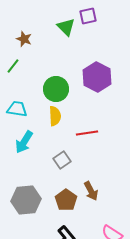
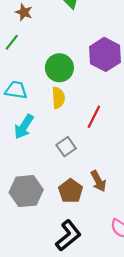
red line: (87, 133) -> (94, 117), turned -55

